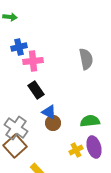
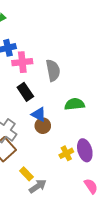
gray semicircle: (86, 59) -> (53, 70), moved
green semicircle: (90, 121) -> (75, 104), moved

